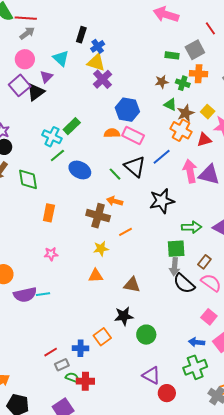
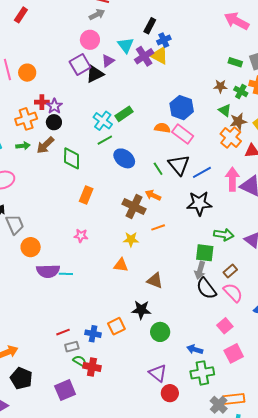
purple cross: (103, 79) -> (144, 56), moved
blue line: (162, 157) -> (202, 172), moved
blue arrow: (197, 342) -> (195, 349), moved

